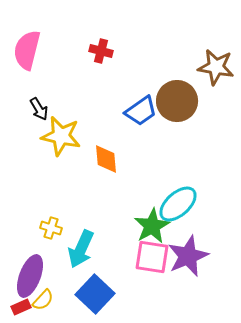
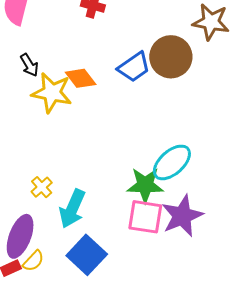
orange diamond: (106, 159) -> (81, 78), moved, turned -32
green star: (152, 226) -> (145, 185), turned 30
yellow cross: (51, 228) -> (42, 187), turned 30

